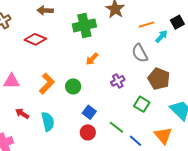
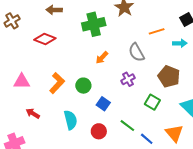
orange line: (146, 25) -> (157, 31), moved
cyan arrow: (161, 36) -> (180, 43), moved, turned 48
gray semicircle: (140, 53) -> (137, 52), moved
blue square: (89, 112) -> (103, 104), moved
cyan semicircle: (48, 122) -> (71, 120), moved

